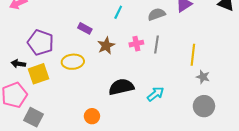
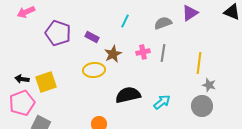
purple pentagon: (41, 43) -> (58, 33), moved
yellow ellipse: (73, 62) -> (94, 70), moved
black arrow: (18, 64) -> (22, 79), moved
gray circle: (204, 106) -> (202, 106), moved

